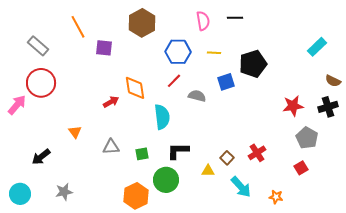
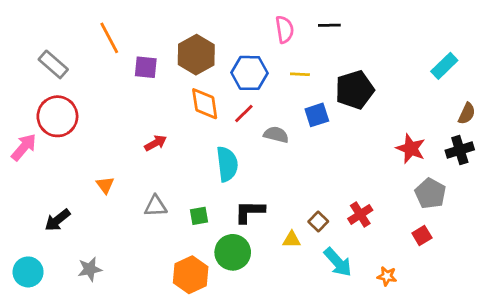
brown hexagon: (142, 23) -> (196, 55), moved
brown semicircle: (333, 81) -> (467, 114), turned -91
orange diamond: (135, 88) -> (205, 104), moved
red star: (293, 106) -> (411, 149), turned 30

